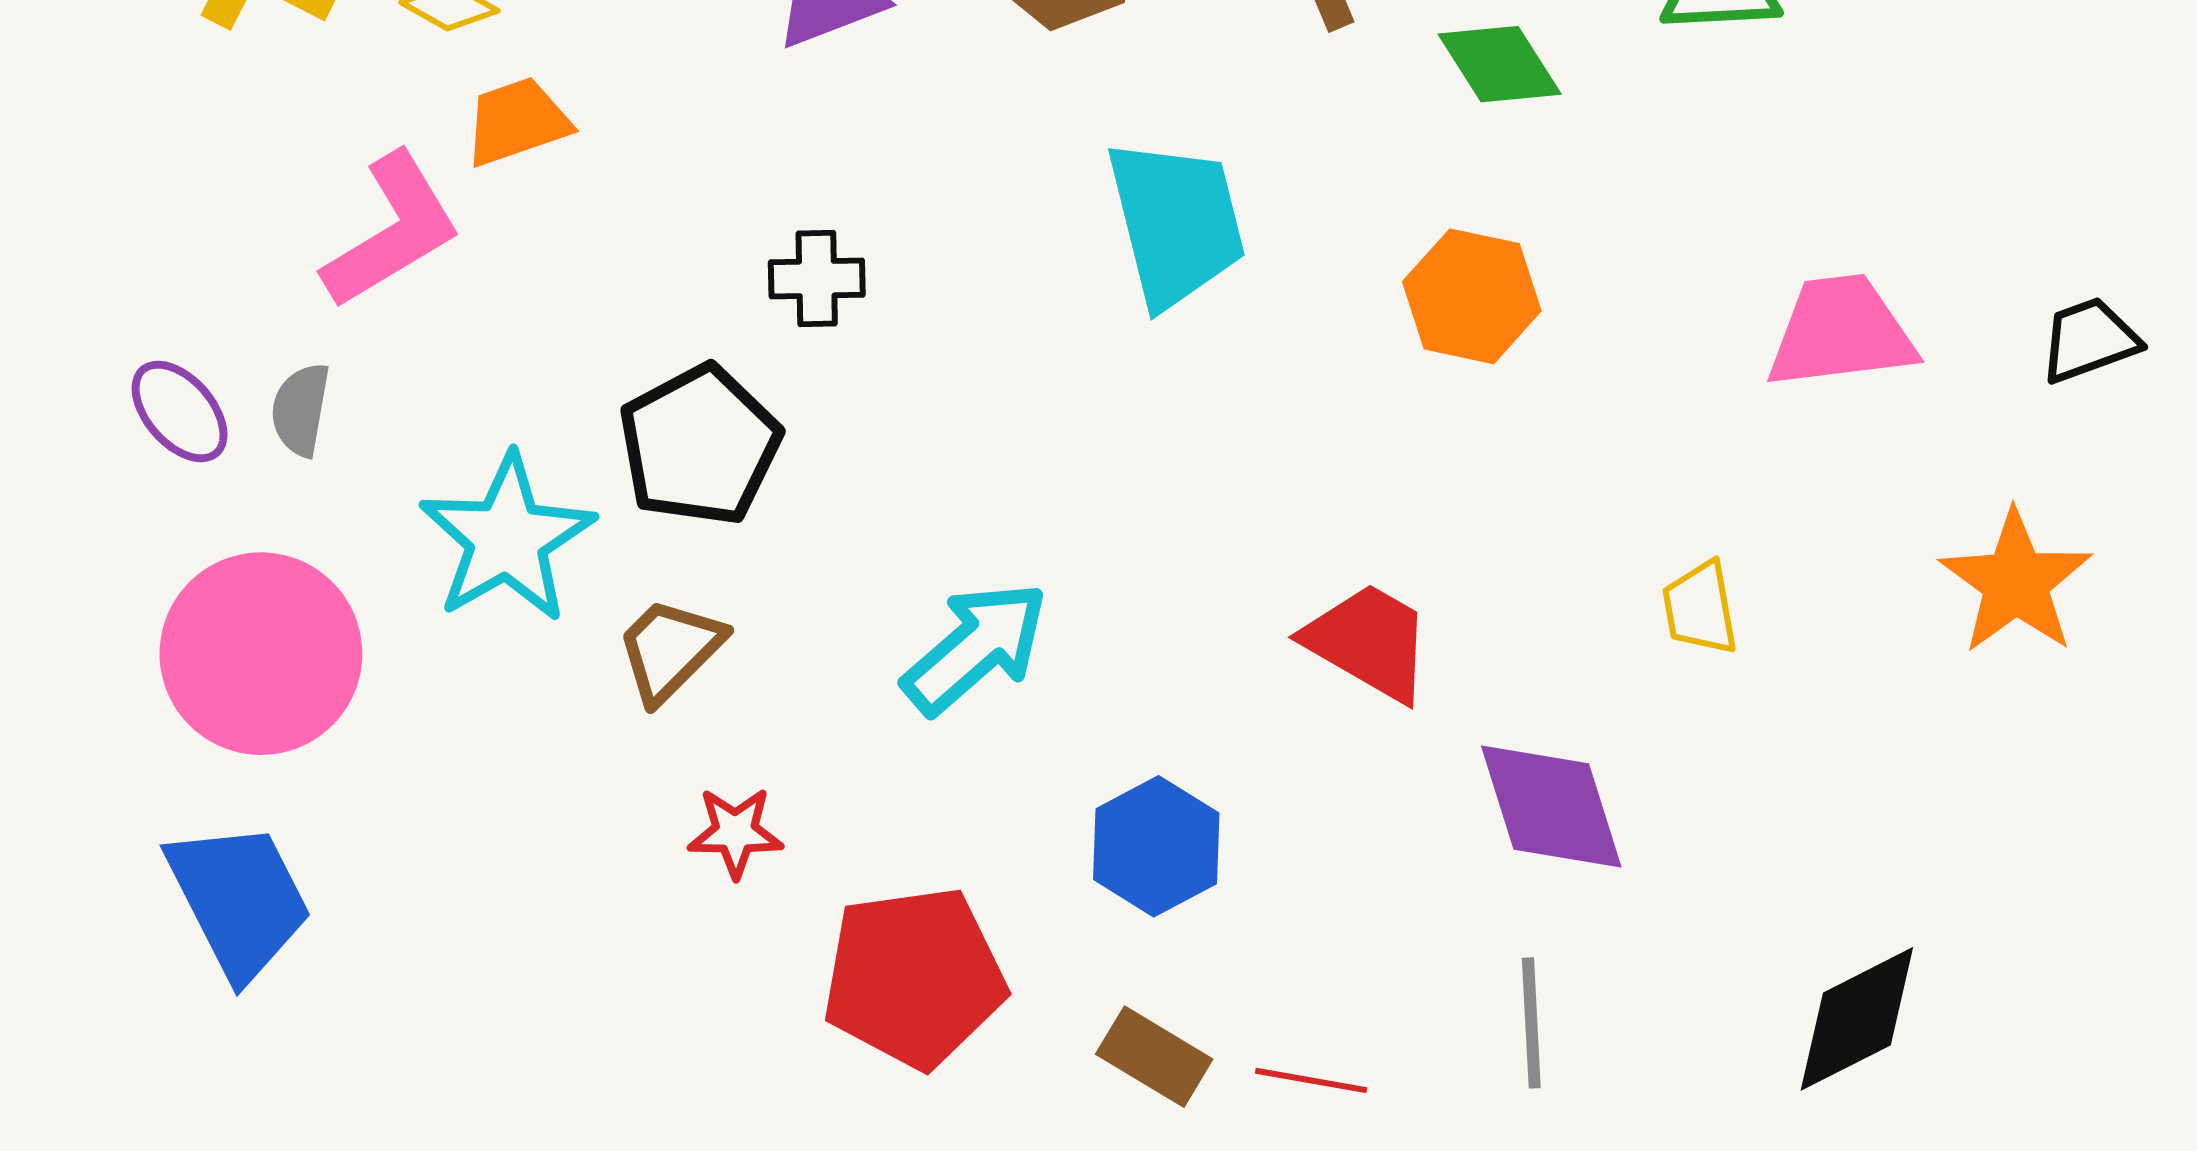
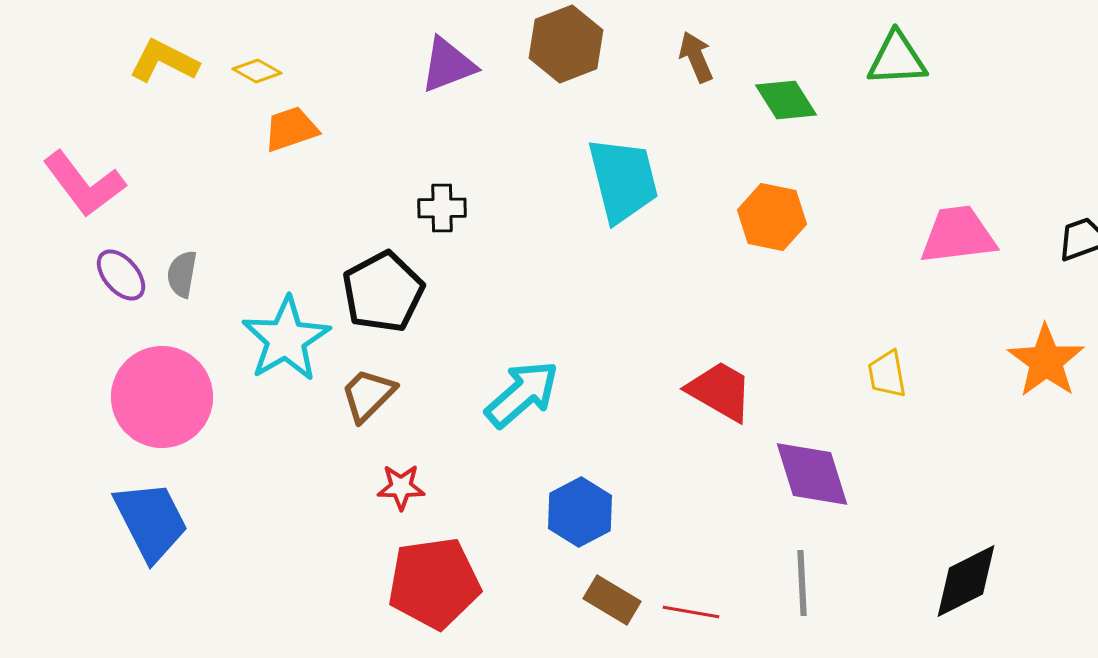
pink L-shape: (392, 231) -> (84, 184), moved, turned 84
blue hexagon: (1156, 846) -> (580, 512), moved
red pentagon: (914, 977) -> (434, 583), moved

